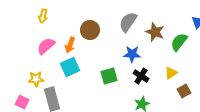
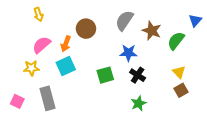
yellow arrow: (43, 16) -> (38, 14), turned -32
yellow triangle: (171, 73) -> (179, 72), moved, turned -40
yellow star: (36, 79) -> (31, 68), moved

